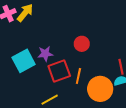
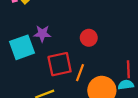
purple star: (45, 54) -> (42, 34), moved

